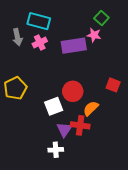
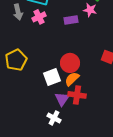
purple rectangle: (74, 46) -> (71, 20), size x0.6
orange semicircle: (91, 108) -> (72, 79), moved
white cross: (56, 150) -> (54, 118), turned 32

